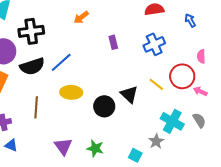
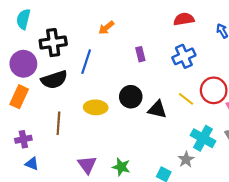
blue line: (61, 62) -> (86, 62), moved, turned -30
black triangle: (129, 94) -> (157, 109), turned -30
black circle: (104, 106) -> (131, 97), moved

